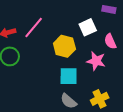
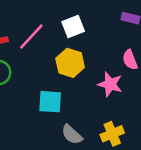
white square: (88, 27) -> (73, 27), moved
cyan square: (69, 76) -> (50, 102), moved

